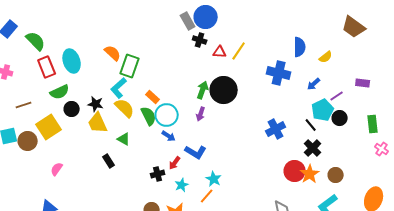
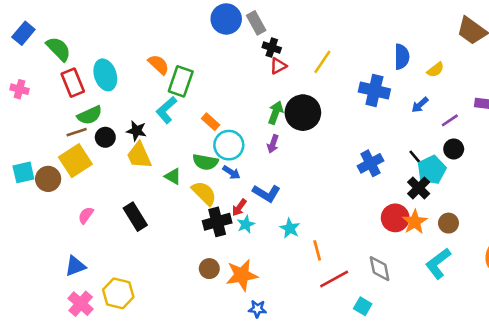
blue circle: (206, 17) -> (226, 19), moved
red triangle: (220, 52) -> (278, 66), moved, turned -32
brown line: (24, 105) -> (77, 132), moved
yellow semicircle: (125, 108) -> (204, 193), moved
cyan pentagon: (323, 110) -> (432, 170), moved
green semicircle: (149, 116) -> (205, 162), moved, turned 126
black rectangle: (109, 161) -> (135, 217), moved, size x1.5
black cross: (158, 174) -> (217, 222), size x1.5
cyan star: (182, 185) -> (246, 224), moved
orange line: (207, 196) -> (317, 250), moved, turned -56

